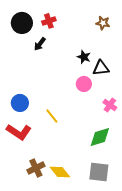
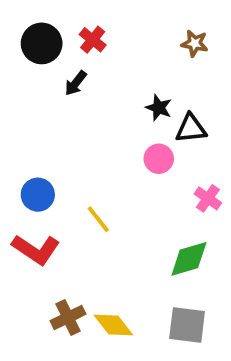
red cross: (49, 21) -> (93, 40), turned -32

